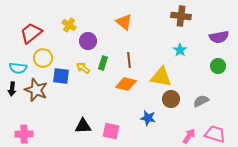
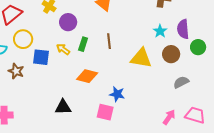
purple semicircle: (219, 37) -> (183, 29), moved, turned 96
orange diamond: (126, 84) -> (87, 76), moved
brown star: (36, 90) -> (16, 71), size x0.7
brown circle: (171, 99) -> (171, 54), moved
blue star: (148, 118) -> (117, 94), moved
pink square: (111, 131) -> (105, 112), moved

